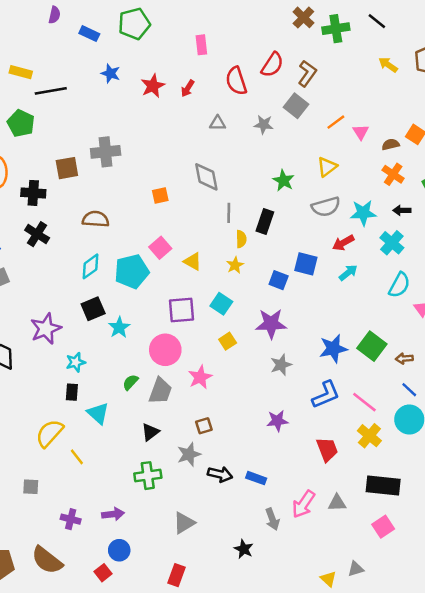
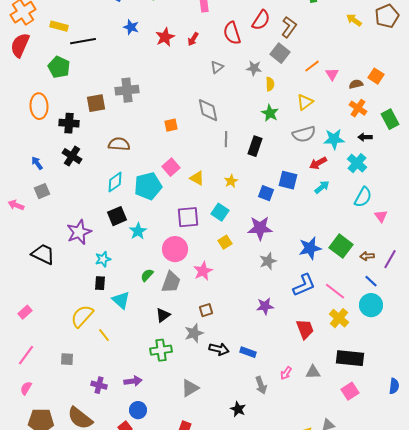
gray triangle: (218, 123) -> (217, 67), turned -40
yellow semicircle: (241, 239) -> (270, 84), moved
pink arrow: (303, 504) -> (286, 373), size x0.6

